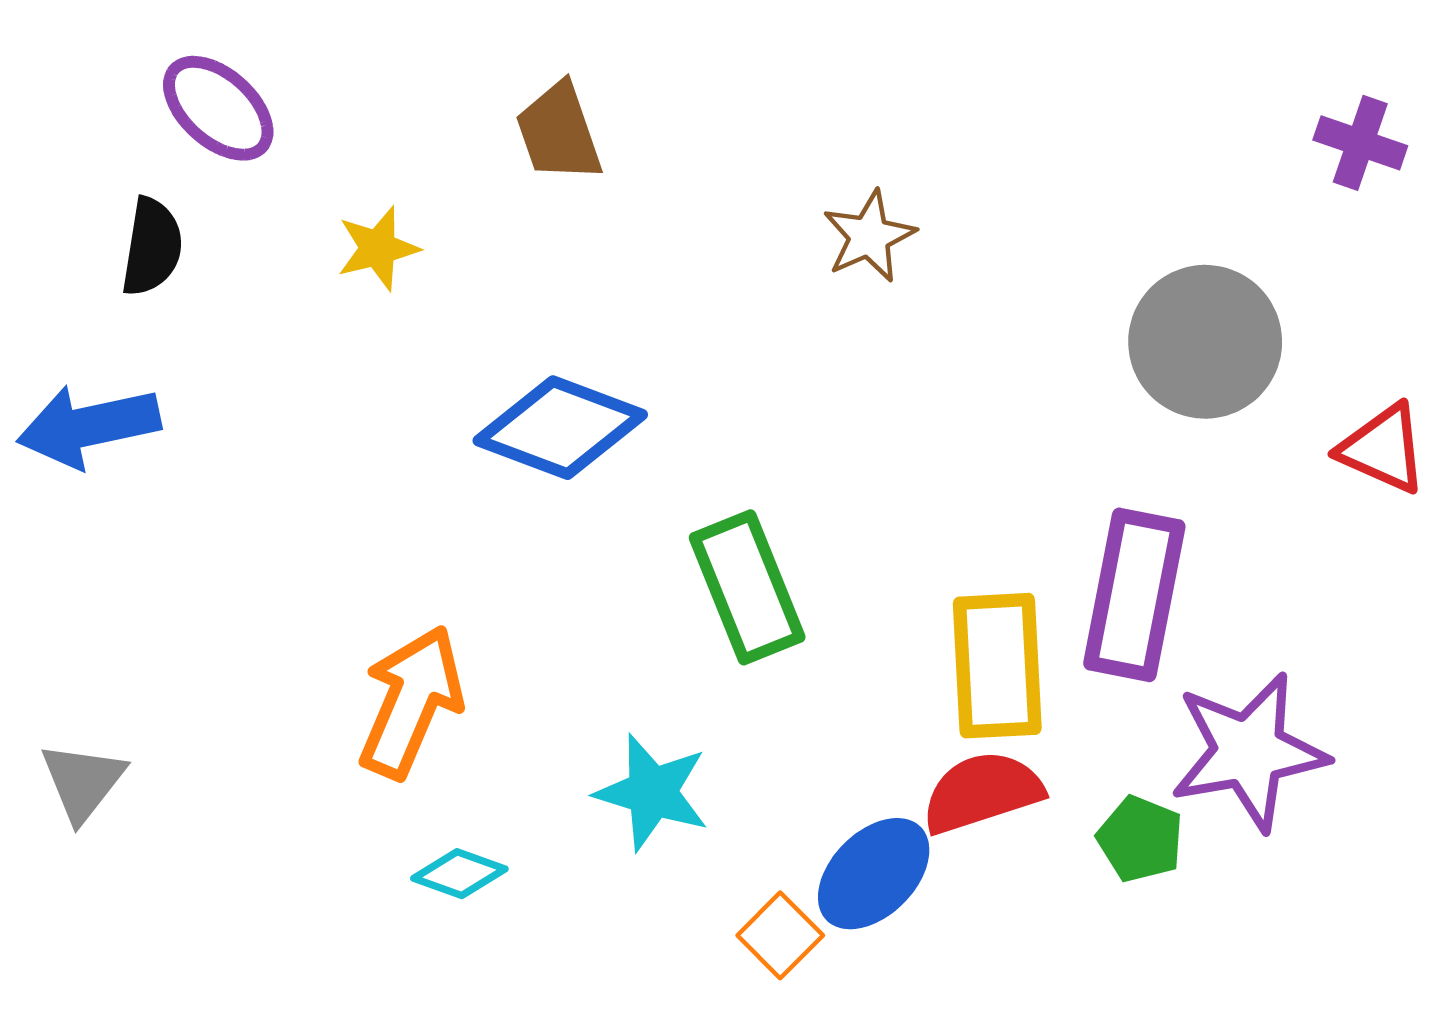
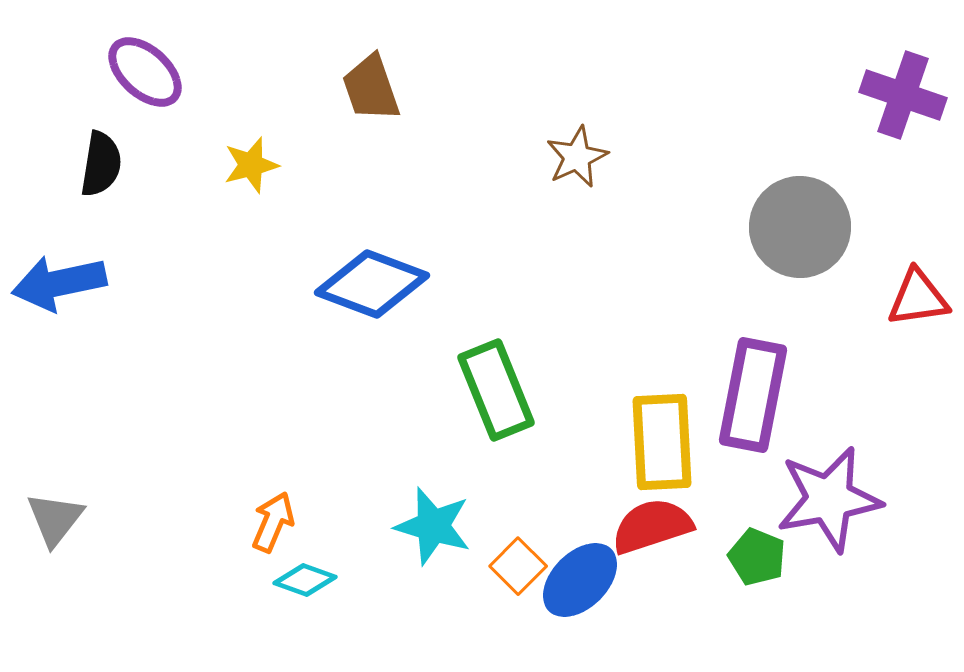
purple cross: (1360, 143) -> (903, 95), size x1.4
red triangle: (1383, 449) -> (918, 298), turned -32
orange arrow: (411, 702) -> (273, 522), moved, size x0.6
orange square: (780, 935) -> (518, 566), moved

